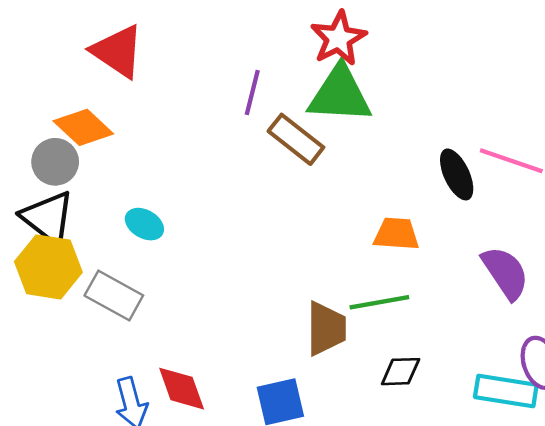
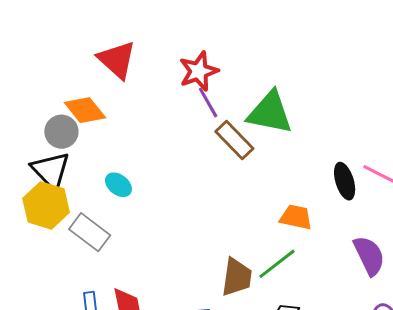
red star: (339, 38) -> (199, 71), moved
purple line: (252, 93) -> (208, 102), turned -52
green line: (379, 302) -> (277, 264), turned -36

